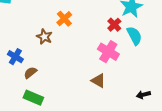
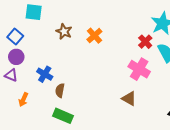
brown star: (44, 37) -> (64, 31), moved
brown semicircle: (30, 73) -> (60, 90), turned -40

